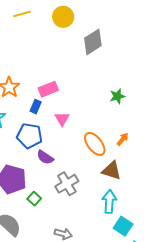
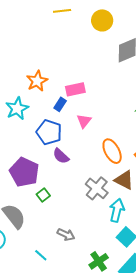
gray cross: (67, 184) -> (97, 188), moved, turned -30

